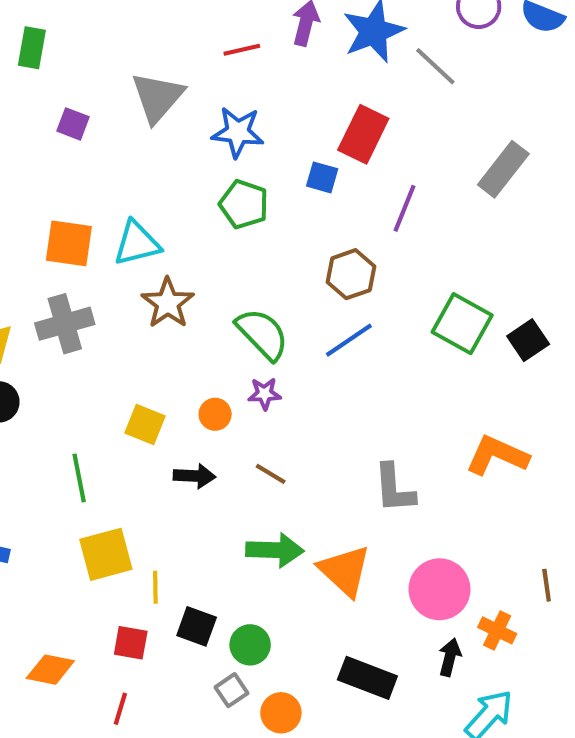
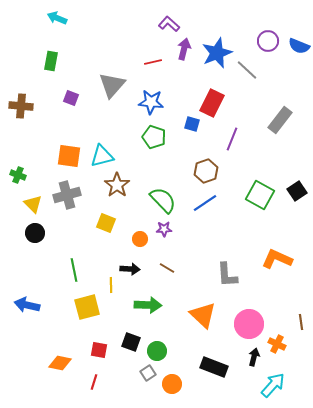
black square: (528, 340) -> (297, 191), moved
yellow square: (145, 425) -> (106, 223), moved
green arrow: (275, 550) -> (148, 305), moved
yellow line: (155, 587) -> (111, 285), moved

